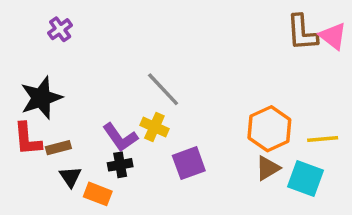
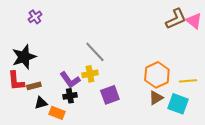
brown L-shape: (302, 33) -> (176, 19), turned -110
yellow cross: (154, 127) -> (90, 74), turned -35
black triangle: (70, 177) -> (41, 103), turned 48

